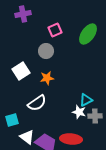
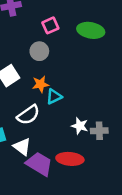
green ellipse: (88, 34) -> (91, 30), turned 65
cyan triangle: (86, 100) -> (54, 96), moved
white triangle: (27, 137) -> (22, 147), moved

